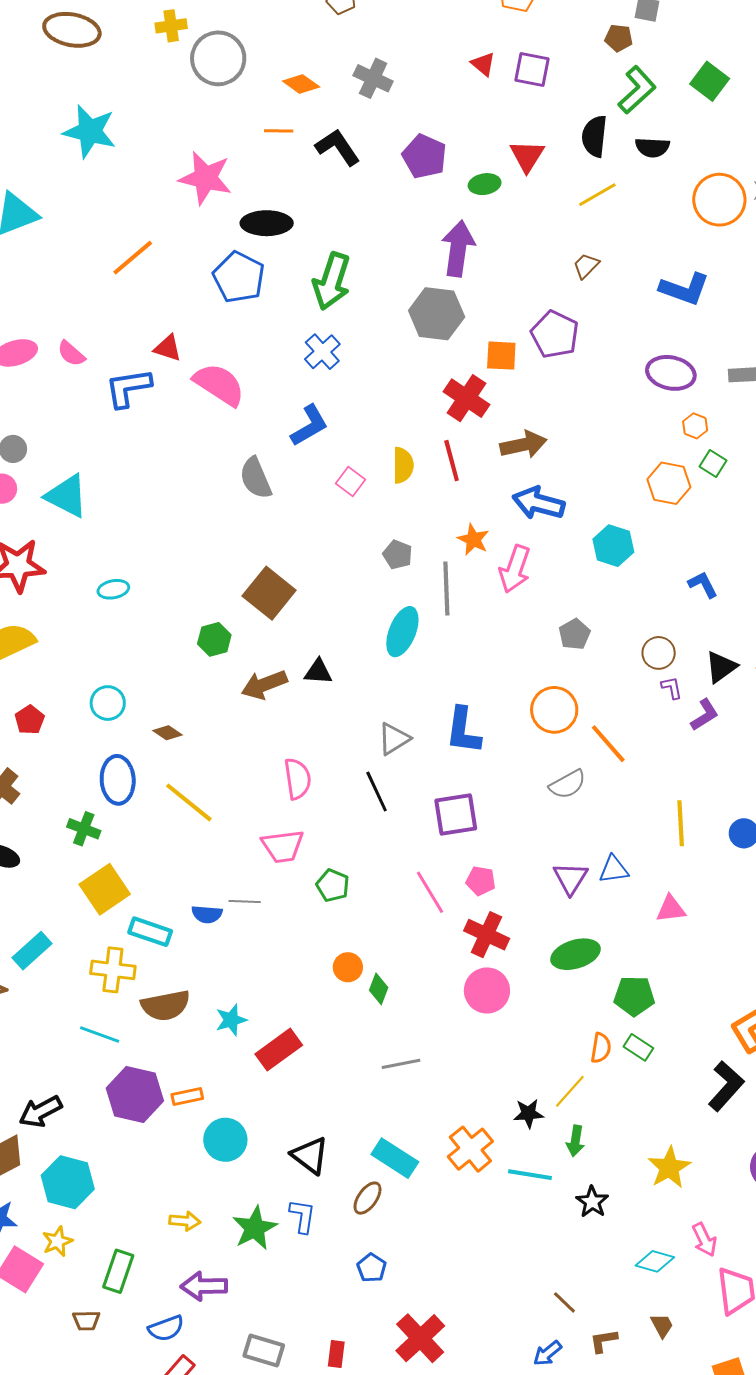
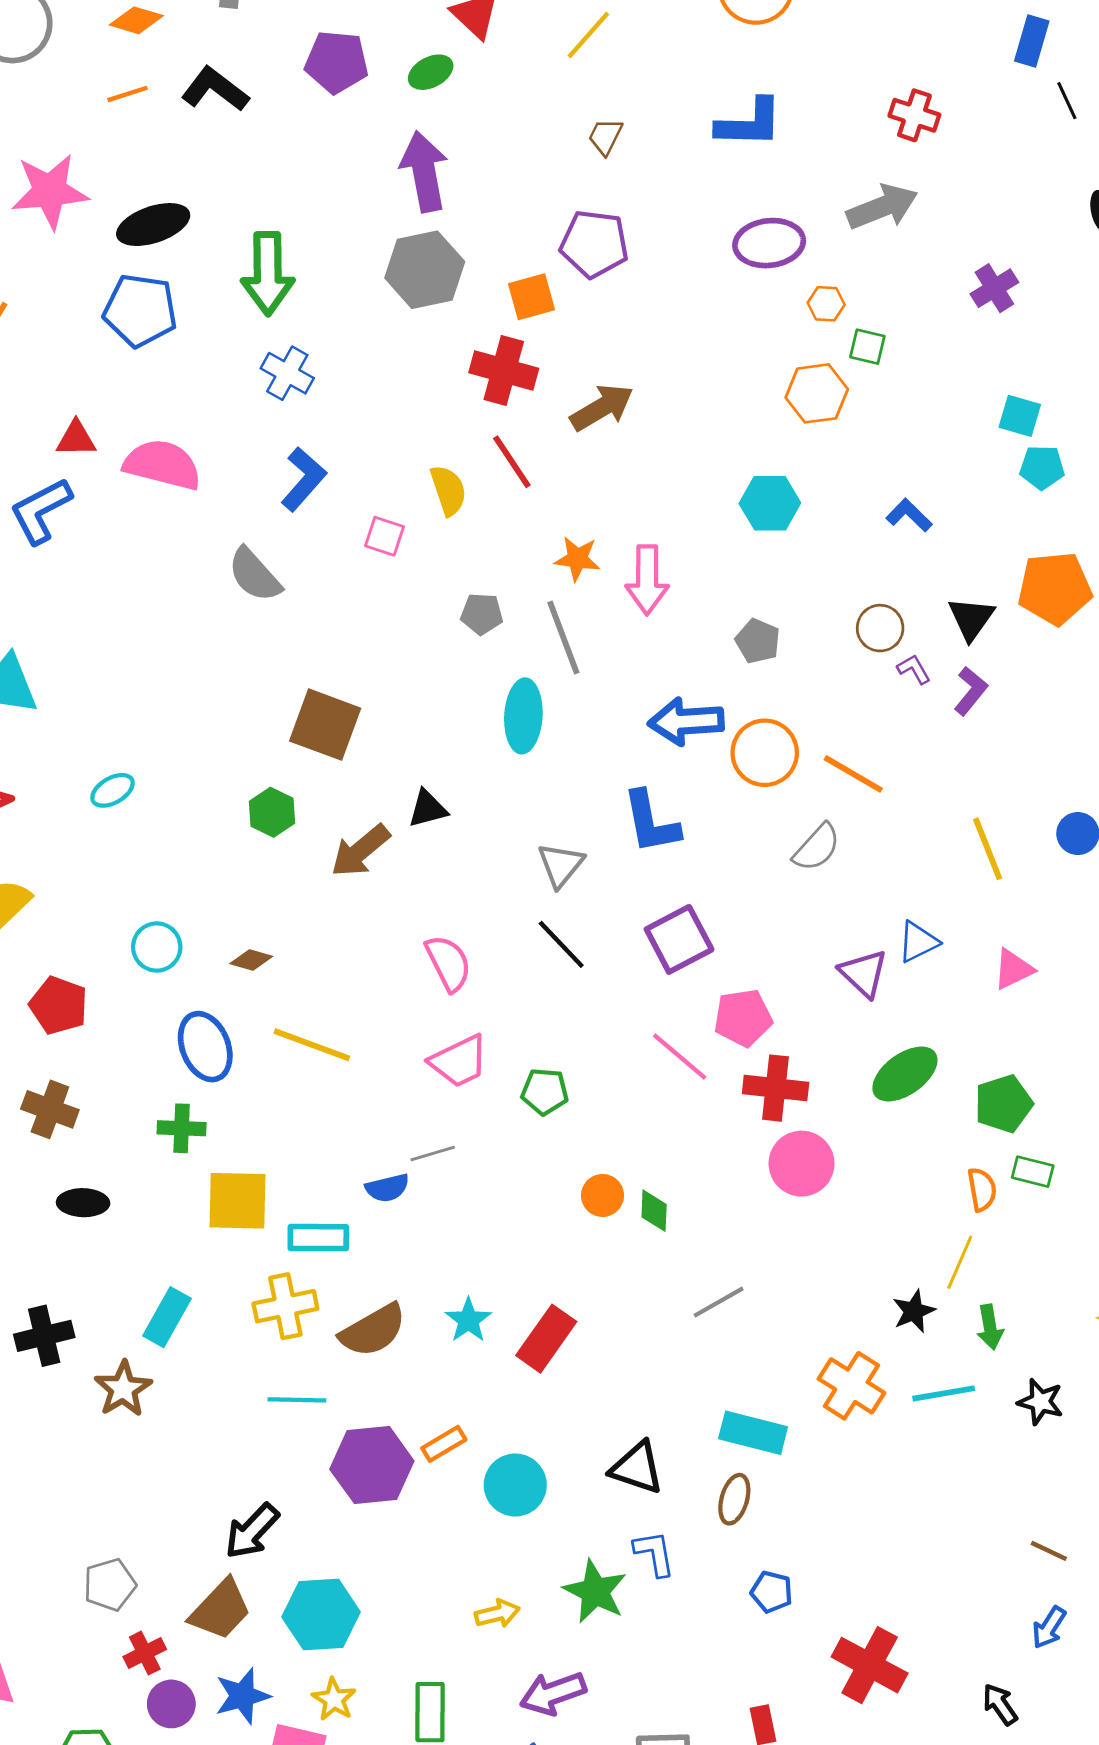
blue arrow: (539, 503) -> (686, 721), moved
red pentagon: (30, 720) -> (59, 1005), size x1.4
pink pentagon: (481, 881) -> (743, 1018), size x1.4
yellow square: (105, 889) -> (237, 1201), turned -36

